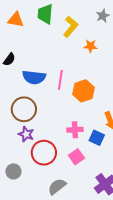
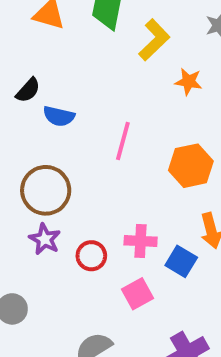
blue semicircle: (34, 77) -> (59, 116), moved, size x0.7
orange hexagon: (83, 91) -> (191, 166), moved
red circle: (44, 153) -> (91, 256), moved, size x0.6

